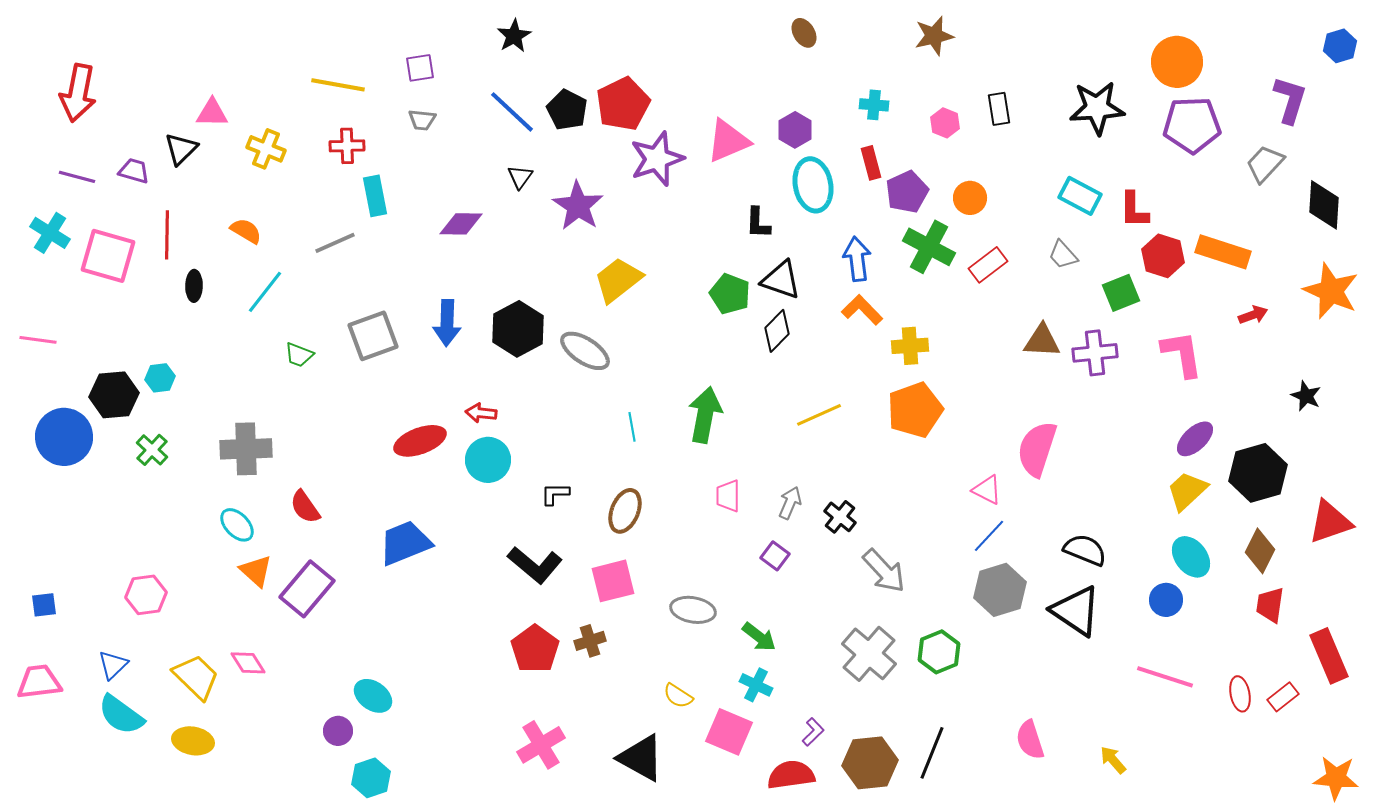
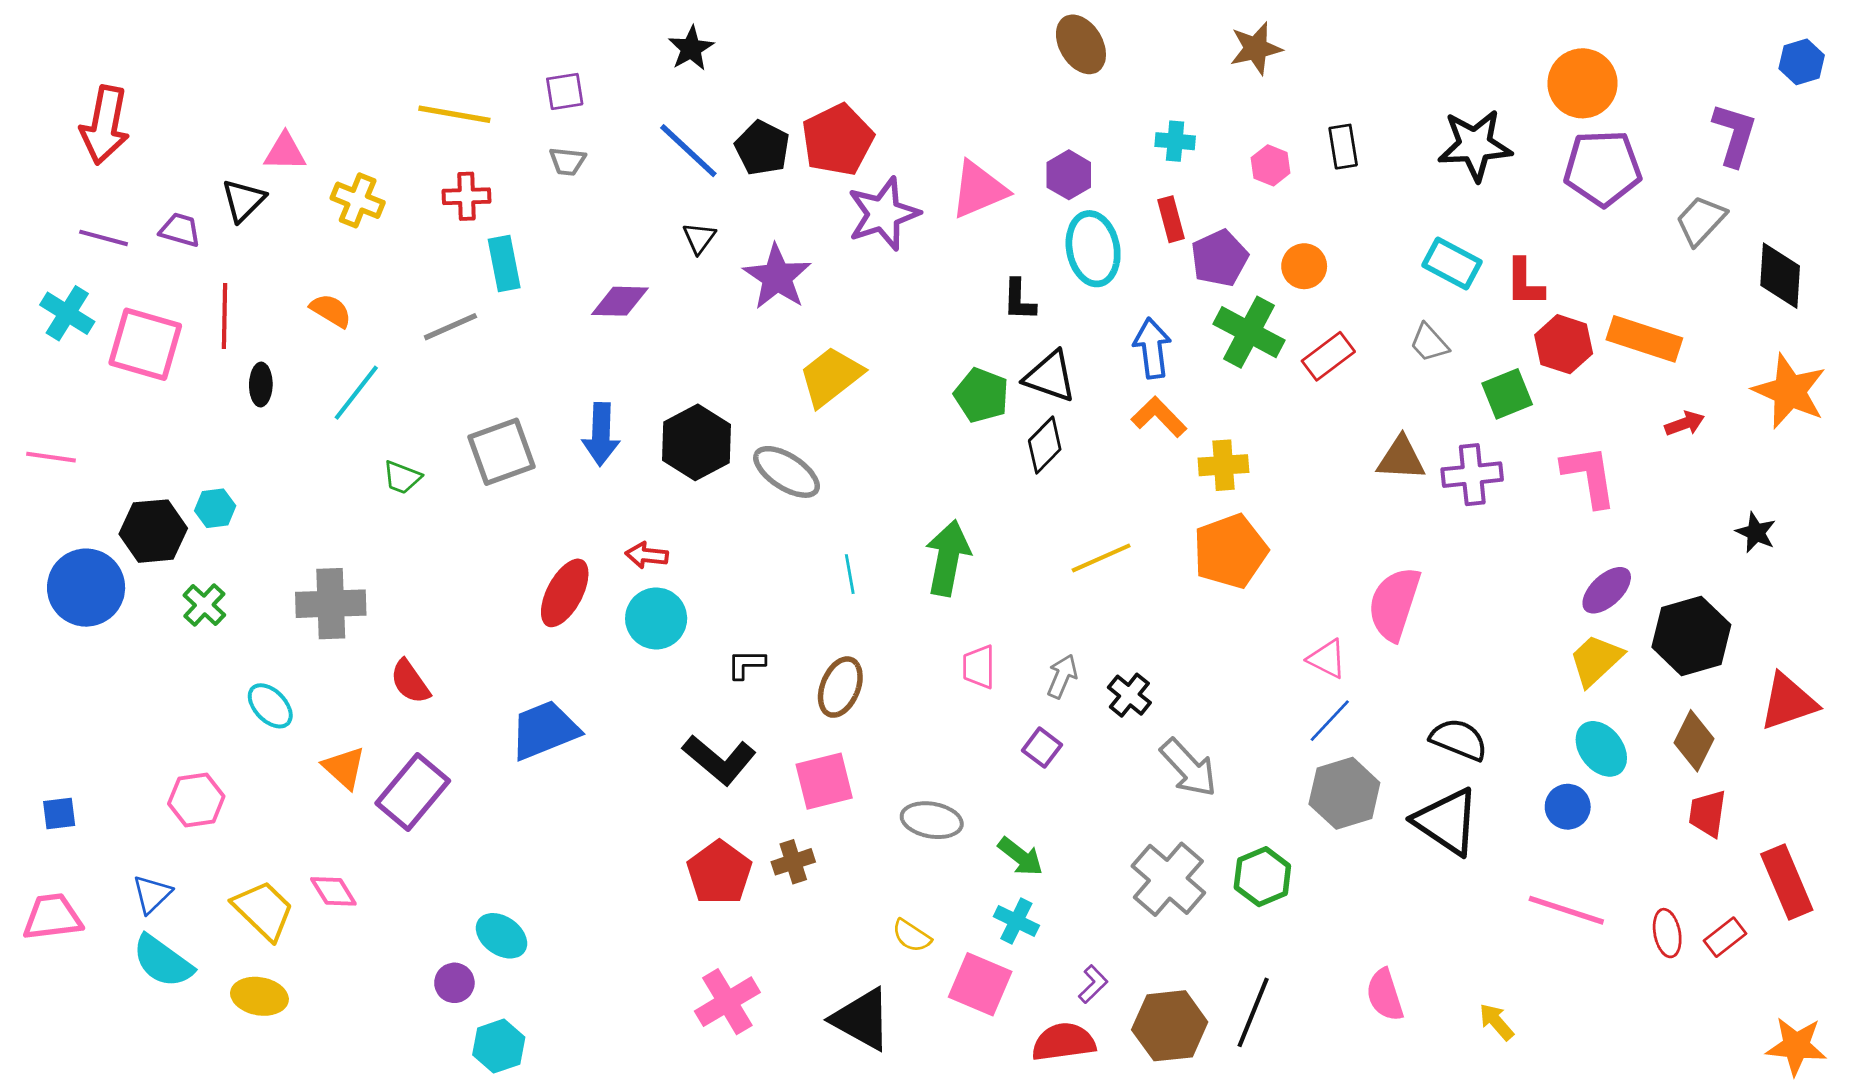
brown ellipse: (804, 33) -> (1081, 44), size x1.5
red ellipse: (420, 441) -> (565, 593), turned -42
cyan ellipse: (237, 525) -> (270, 706), moved

